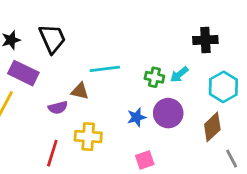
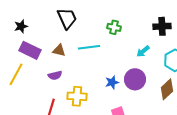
black trapezoid: (52, 39) -> (67, 18), moved
green cross: (154, 77) -> (114, 27), moved
brown triangle: (80, 91) -> (59, 50), moved

